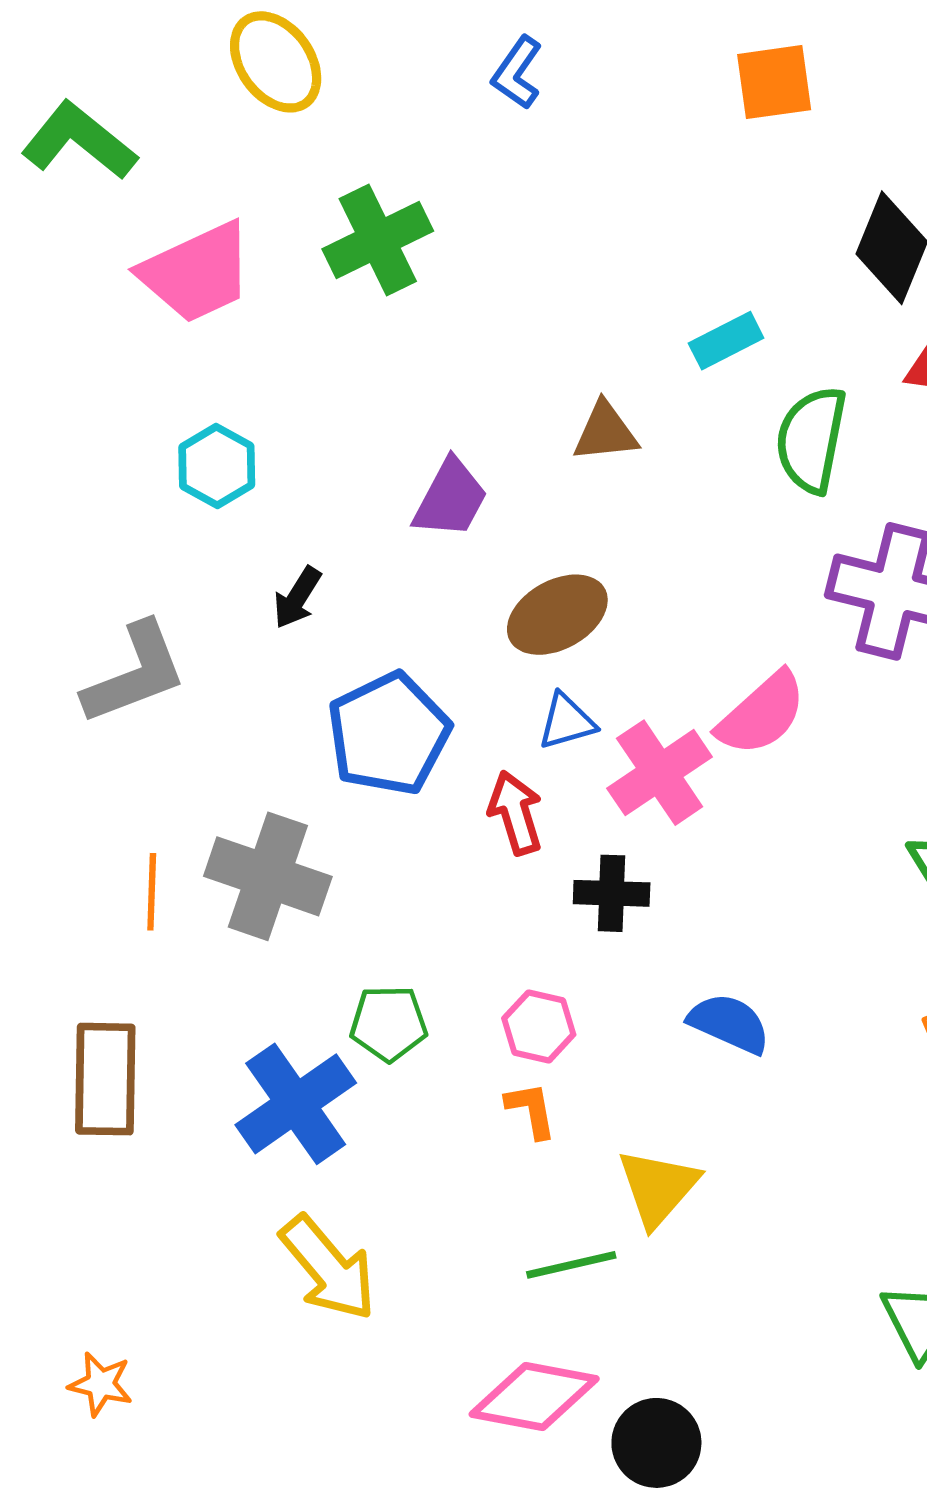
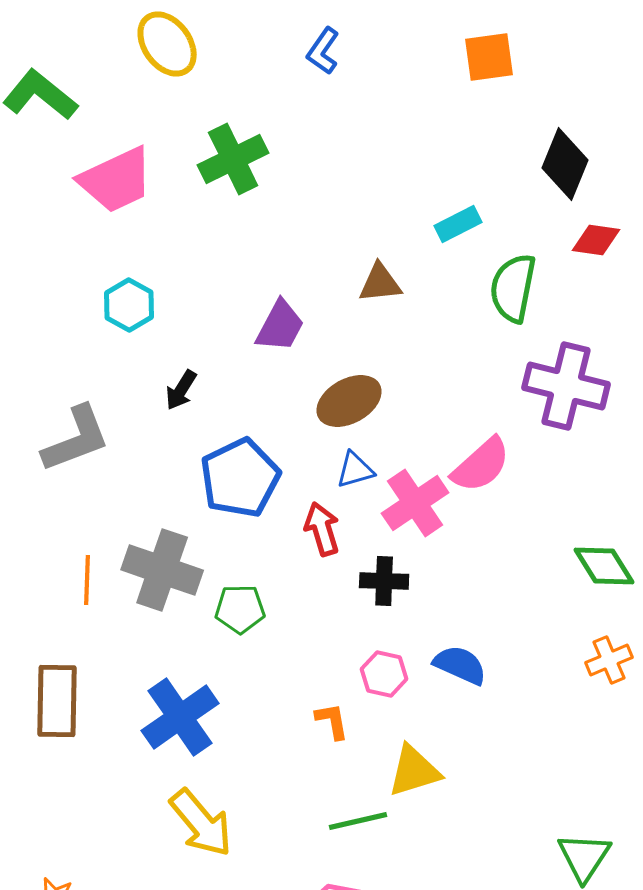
green pentagon: (389, 1023) -> (240, 609), moved
pink hexagon: (539, 1026) -> (384, 674), moved
yellow triangle: (658, 1187) -> (414, 771), turned 32

